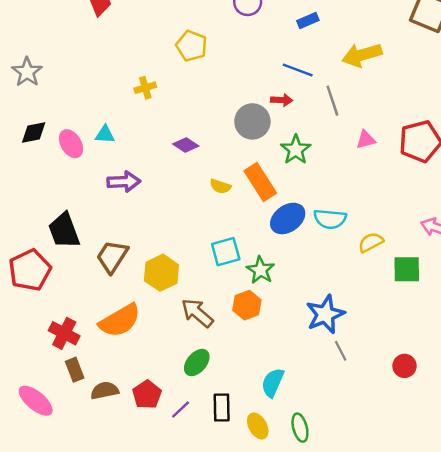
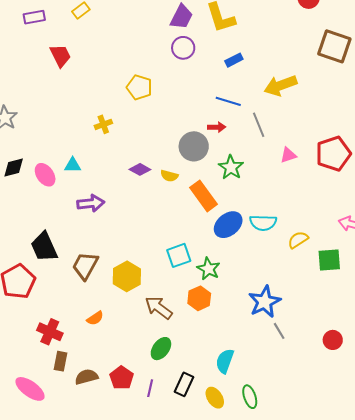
yellow semicircle: (220, 186) -> (169, 176), moved
orange semicircle: (120, 321) -> (95, 318), size x0.5
brown rectangle: (75, 370) -> (60, 361), turned 36
black rectangle: (222, 407) -> (184, 384), turned 30
purple line: (181, 409) -> (150, 388), turned -30

